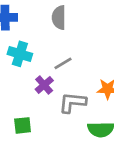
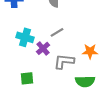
cyan cross: (20, 54) -> (25, 37), moved

